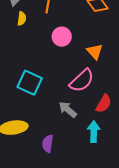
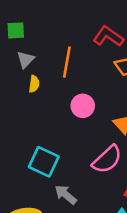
gray arrow: (68, 110) -> (66, 195), moved

